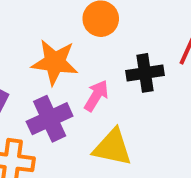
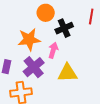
black cross: (145, 73) -> (64, 28), moved

